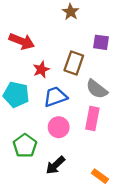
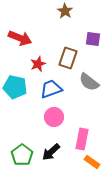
pink rectangle: (92, 118) -> (82, 139), moved
green pentagon: (25, 146) -> (22, 155), moved

